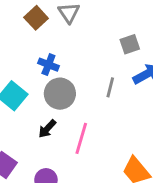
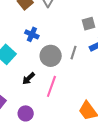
gray circle: (60, 94) -> (51, 56), moved

